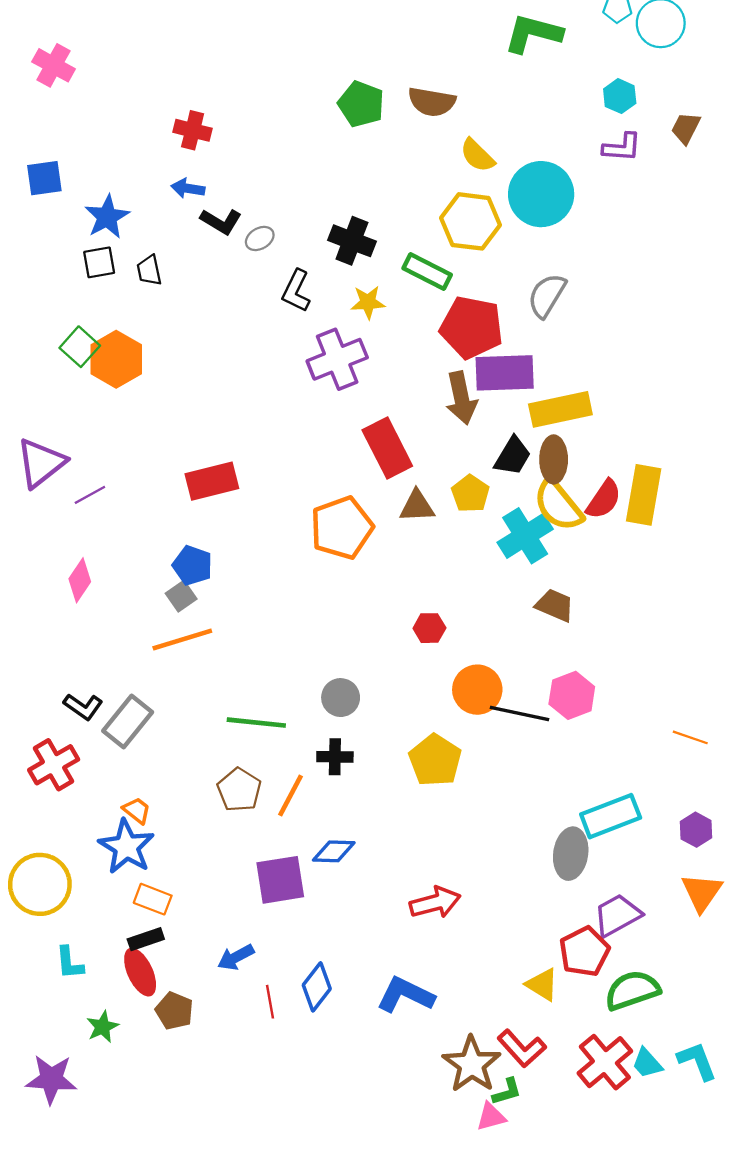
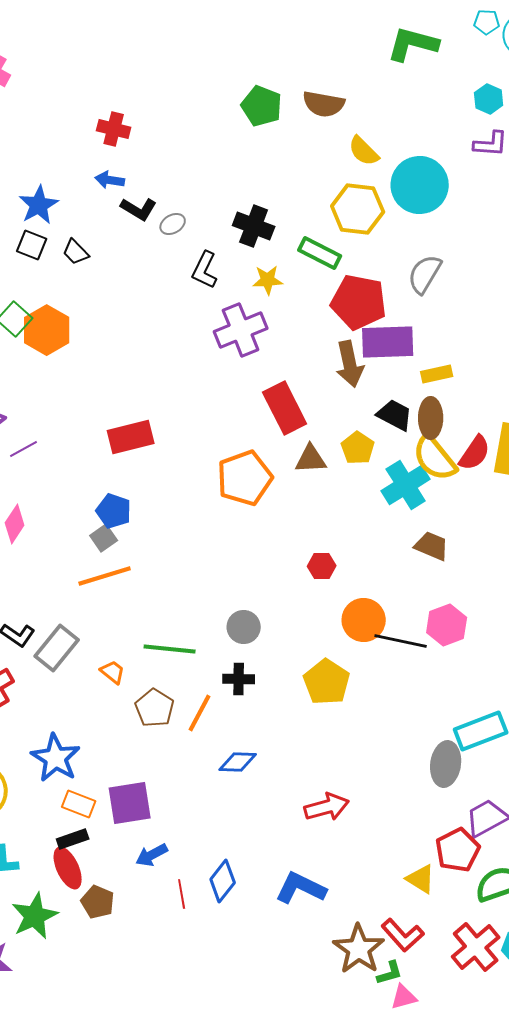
black square: (99, 262) -> (32, 245), turned 32
black trapezoid: (149, 270) -> (76, 252), turned -32
yellow rectangle: (560, 409) -> (437, 374), size x0.6
black trapezoid: (513, 456) -> (395, 415), turned -93
orange trapezoid: (137, 810) -> (113, 672), moved
purple square: (280, 880) -> (130, 803), moved
green star: (103, 1027) -> (35, 916), size x1.6
pink triangle: (491, 1117) -> (404, 997), moved

